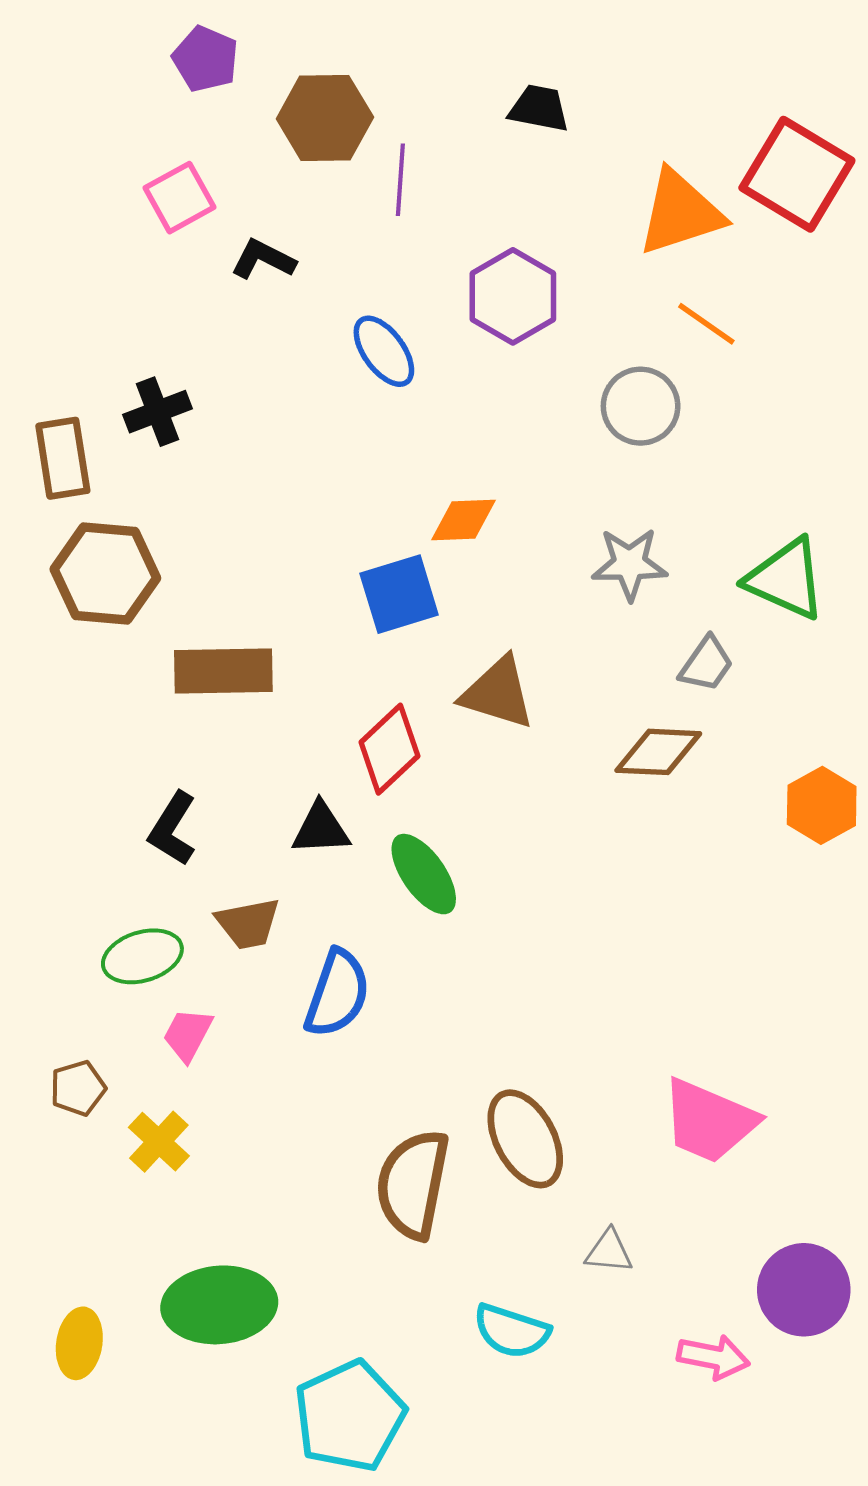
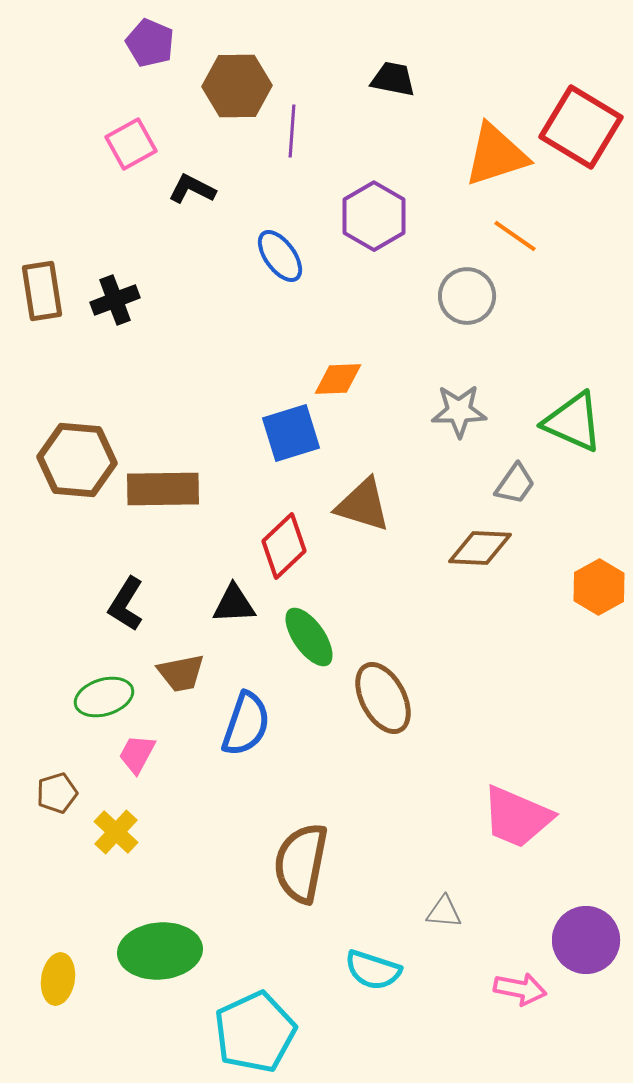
brown rectangle: (63, 458) -> (42, 291), moved
brown hexagon: (105, 574) -> (77, 460), moved
brown ellipse: (525, 1139) -> (383, 698), moved

